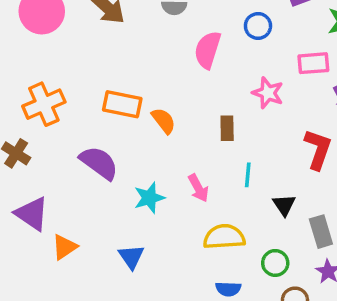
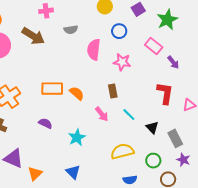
pink rectangle: (313, 63) -> (154, 46), turned 54
pink star: (268, 93) -> (122, 62), moved
purple semicircle: (99, 163) -> (45, 123), size x0.6
cyan line: (248, 175) -> (129, 115), turned -40
pink arrow: (198, 188) -> (102, 114), moved

